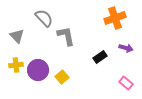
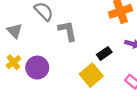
yellow cross: (16, 65) -> (13, 62), turned -32
yellow square: (62, 77) -> (91, 75), moved, size x1.5

